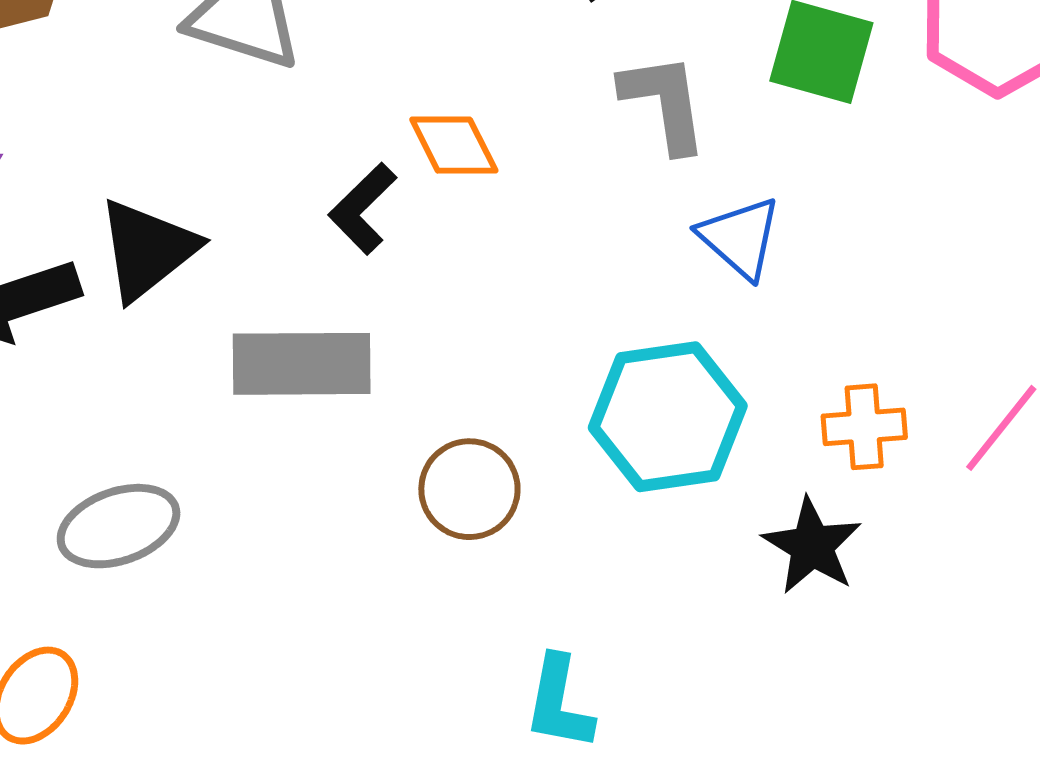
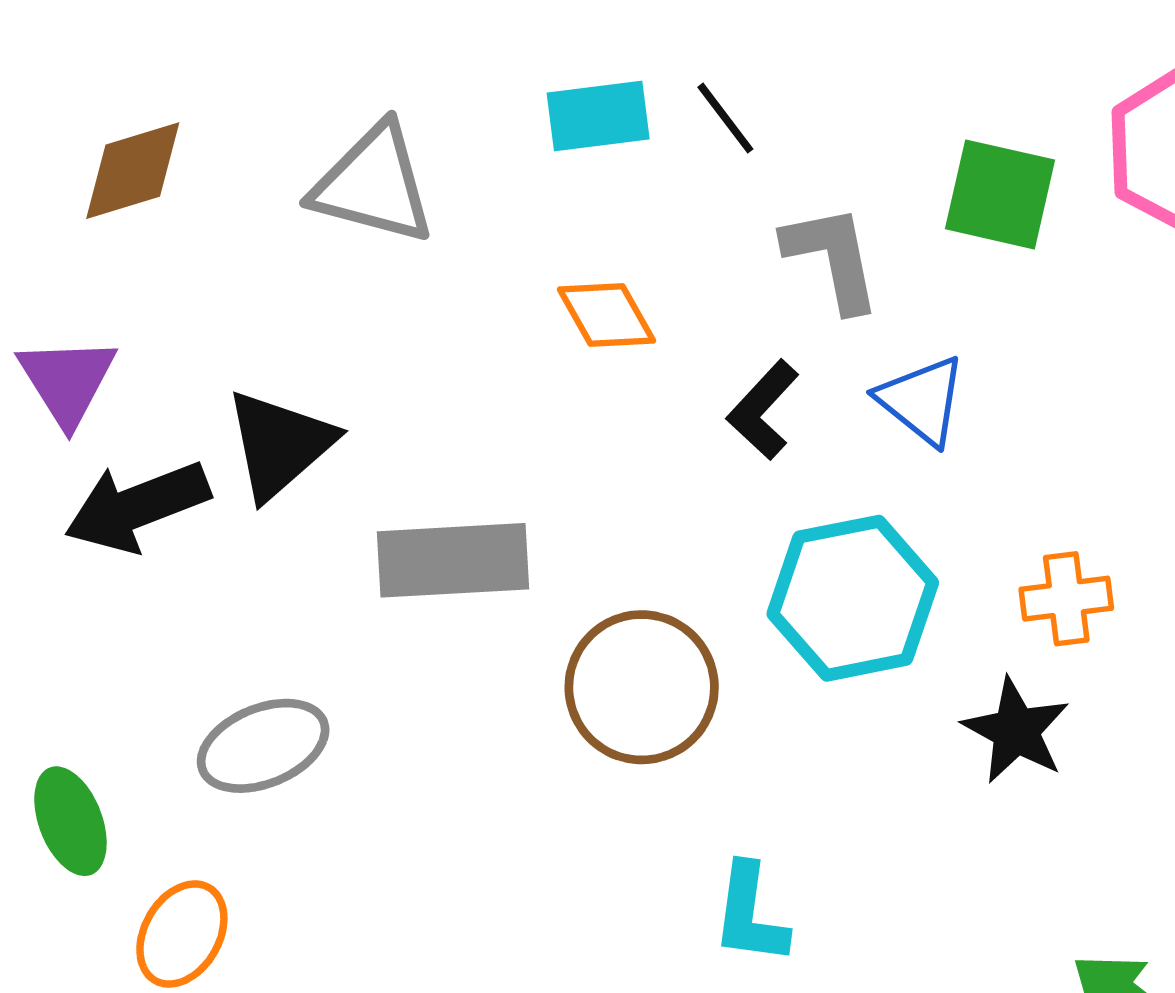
black L-shape: (363, 209) -> (763, 410), moved
brown circle: (469, 489) -> (642, 687), size x1.4

